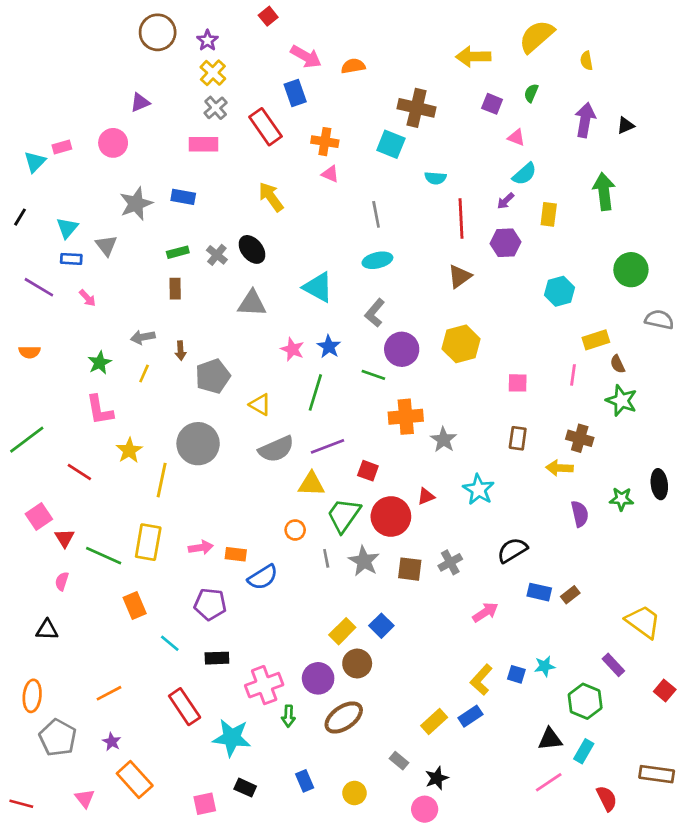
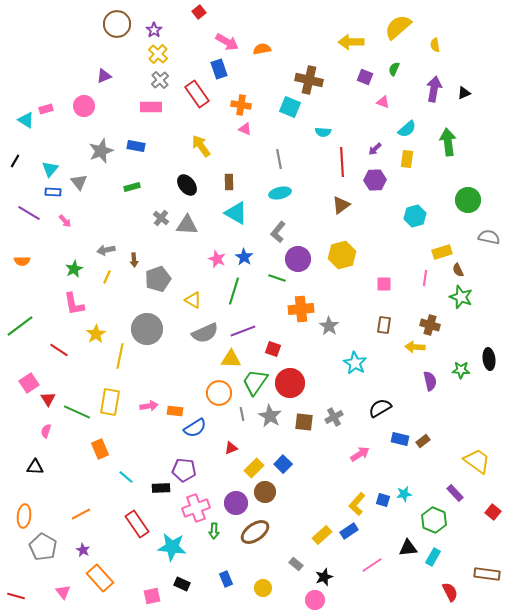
cyan triangle: (35, 162) -> (26, 120), turned -42
cyan semicircle: (524, 174) -> (407, 129), moved
gray cross: (217, 255) -> (161, 218), moved
brown rectangle: (175, 289) -> (229, 182), moved
red triangle: (426, 496) -> (231, 448), moved
orange circle: (295, 530) -> (219, 393), size x1.6
purple pentagon: (210, 604) -> (184, 470), moved
pink line: (549, 782) -> (372, 565), moved

